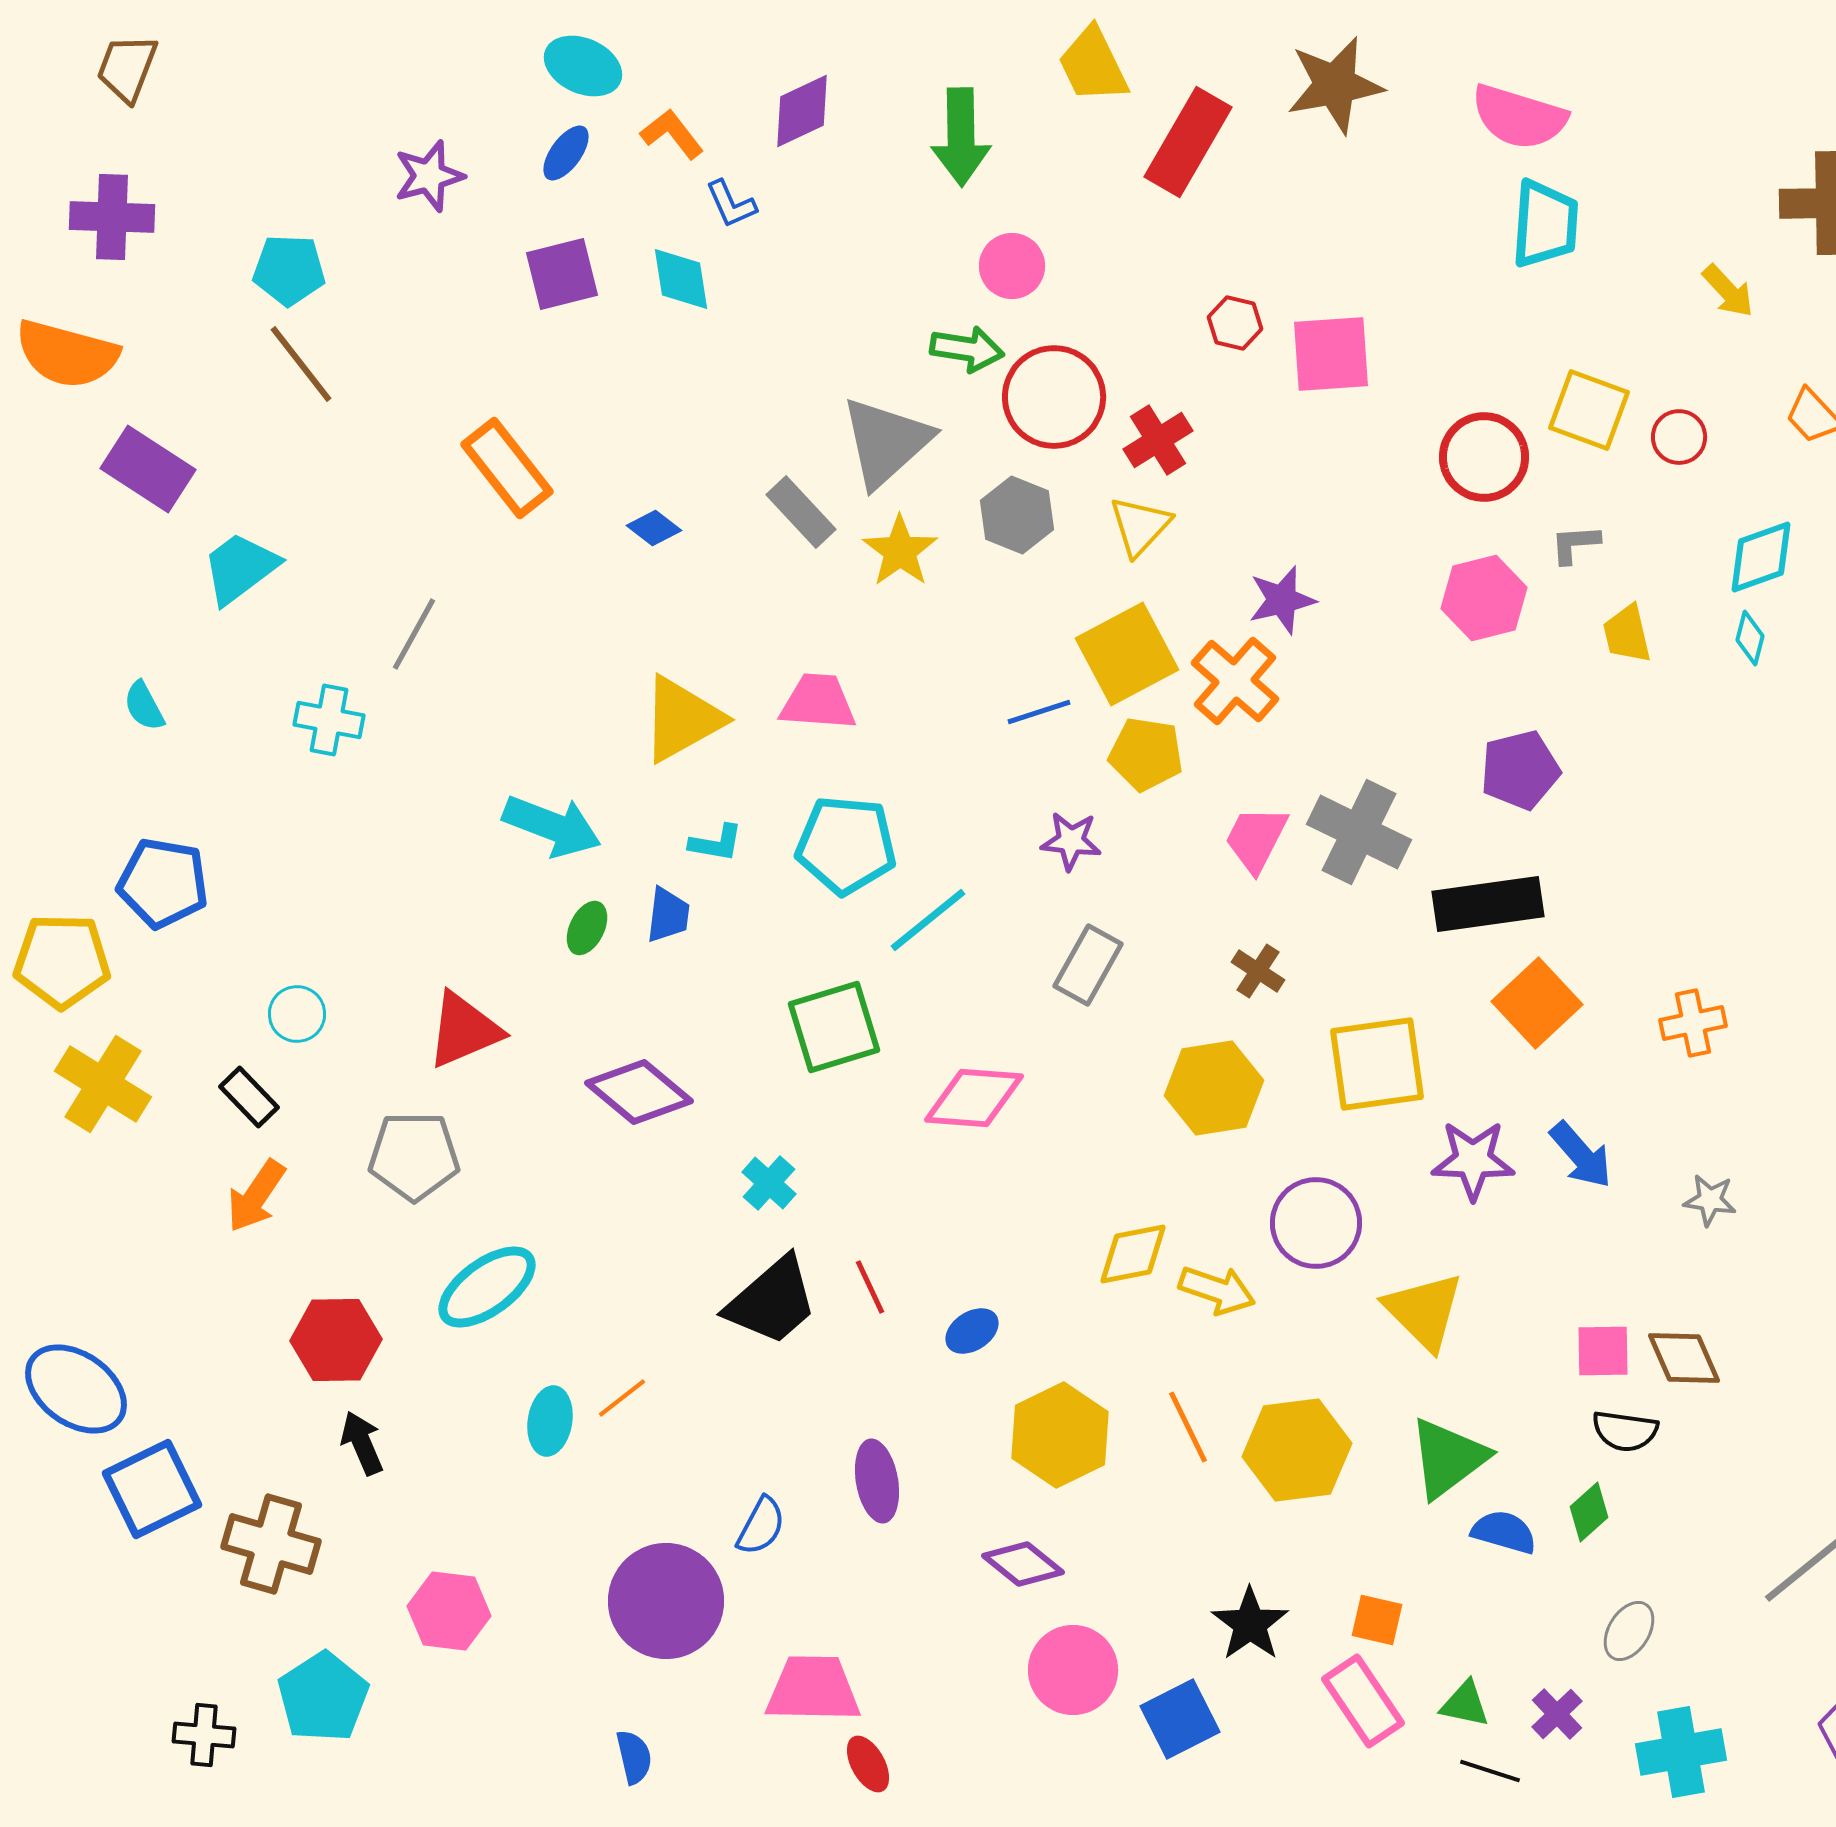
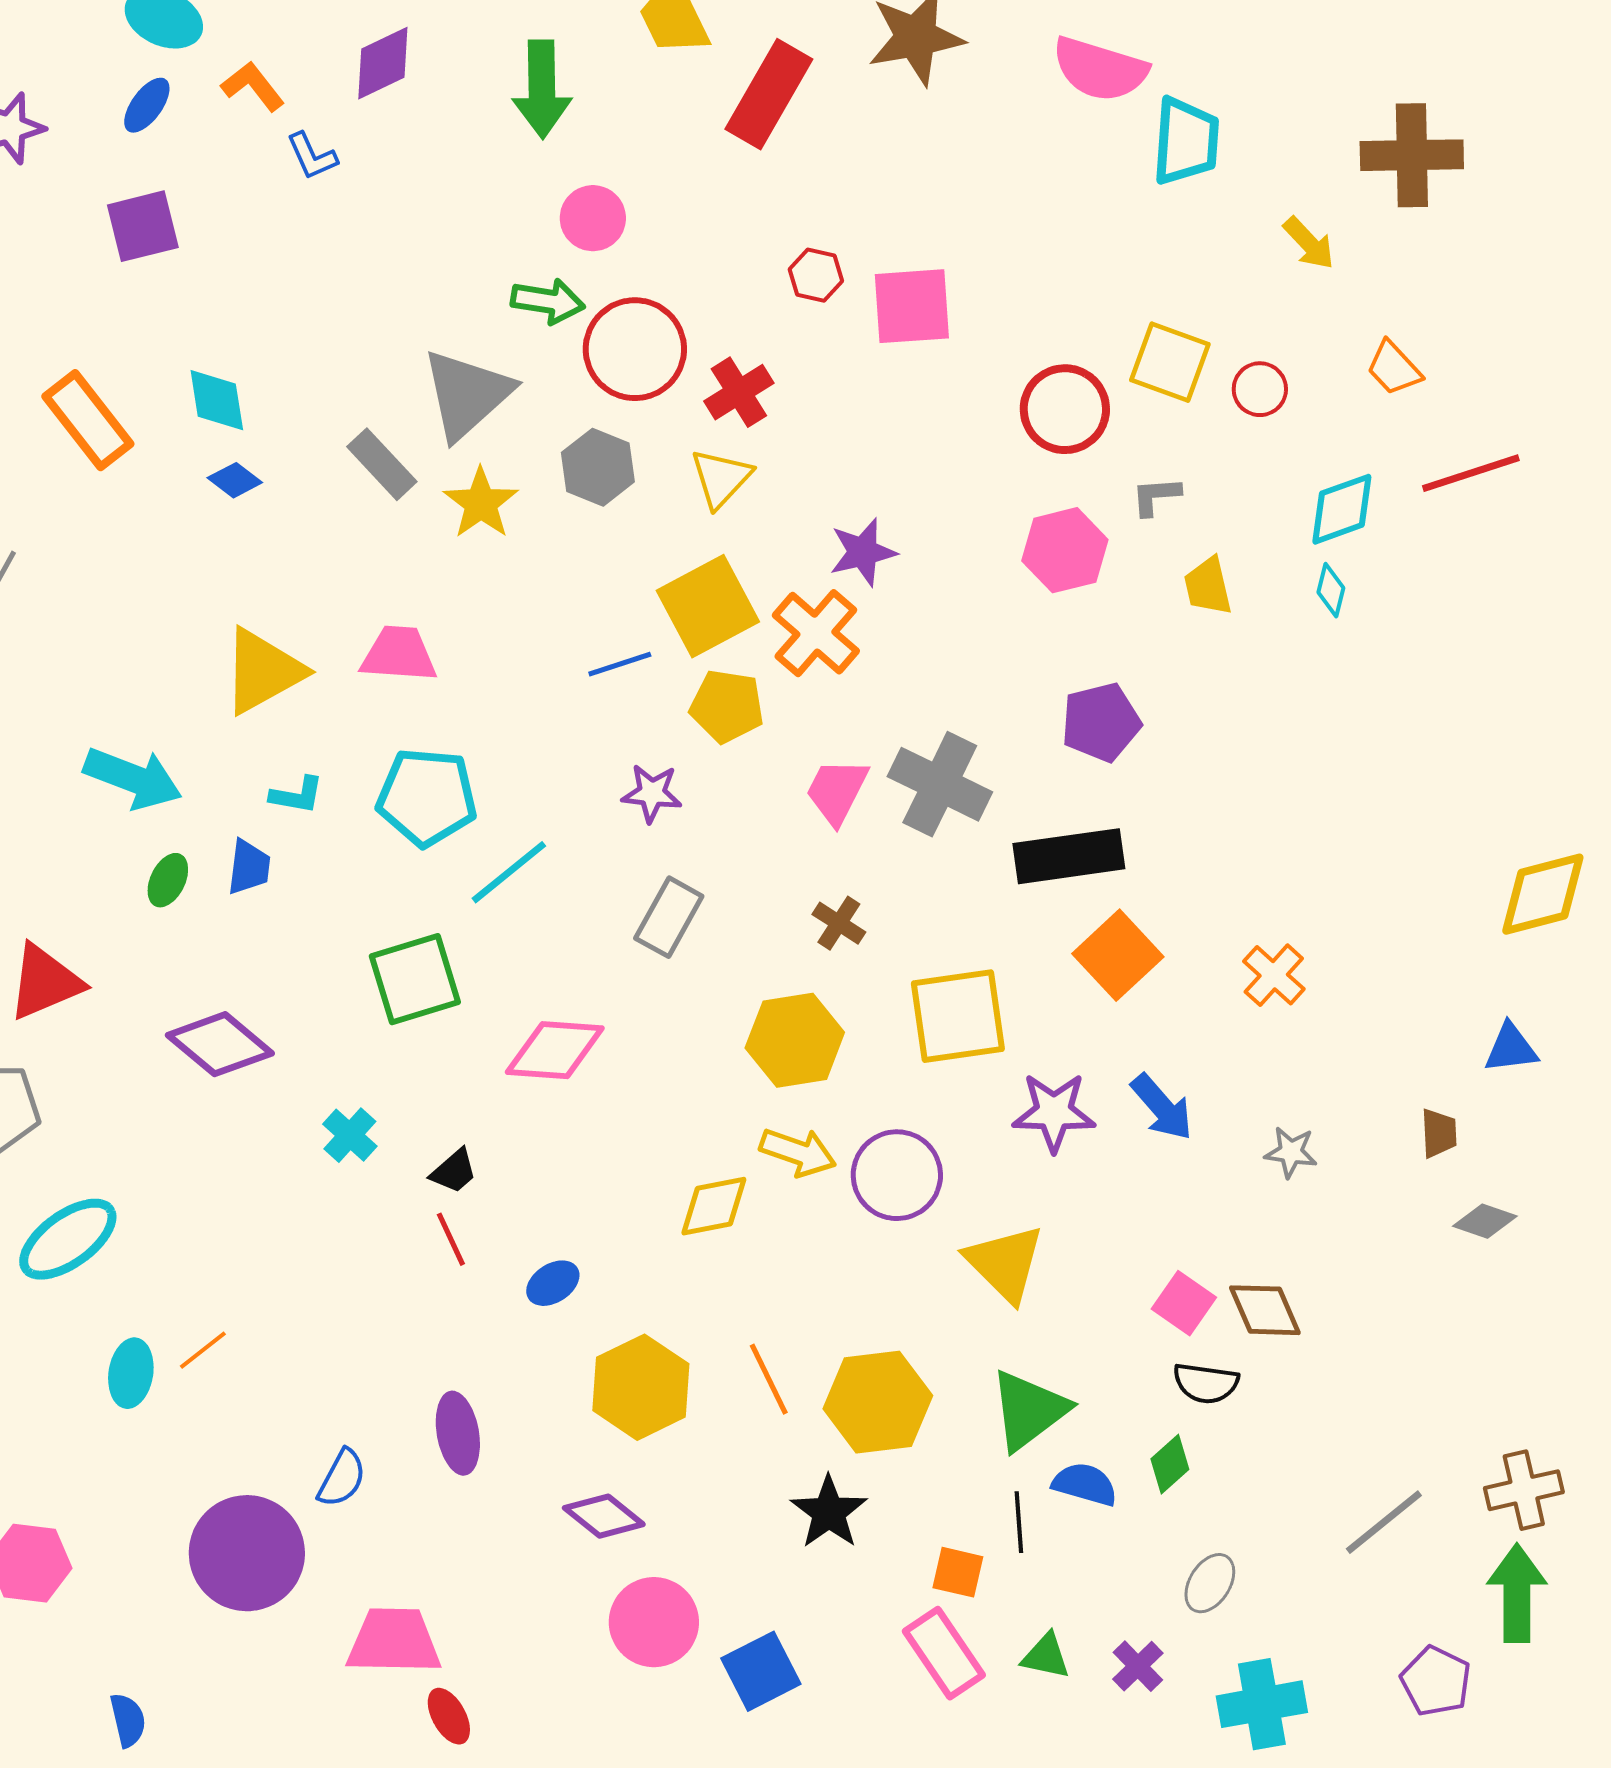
cyan trapezoid: (1545, 224) -> (1186, 141), moved
cyan diamond: (681, 279) -> (217, 400), moved
orange cross: (1693, 1023) -> (1274, 975), turned -36
yellow arrow: (1217, 1290) -> (798, 1152), moved
black trapezoid: (772, 1301) -> (454, 1171), moved, size x0.5
pink square: (1603, 1351) -> (1184, 1303), turned 36
black star: (1250, 1624) -> (829, 1512), moved
blue semicircle: (634, 1757) -> (128, 1720), moved
black line: (1490, 1771) -> (1019, 1522), moved, turned 68

